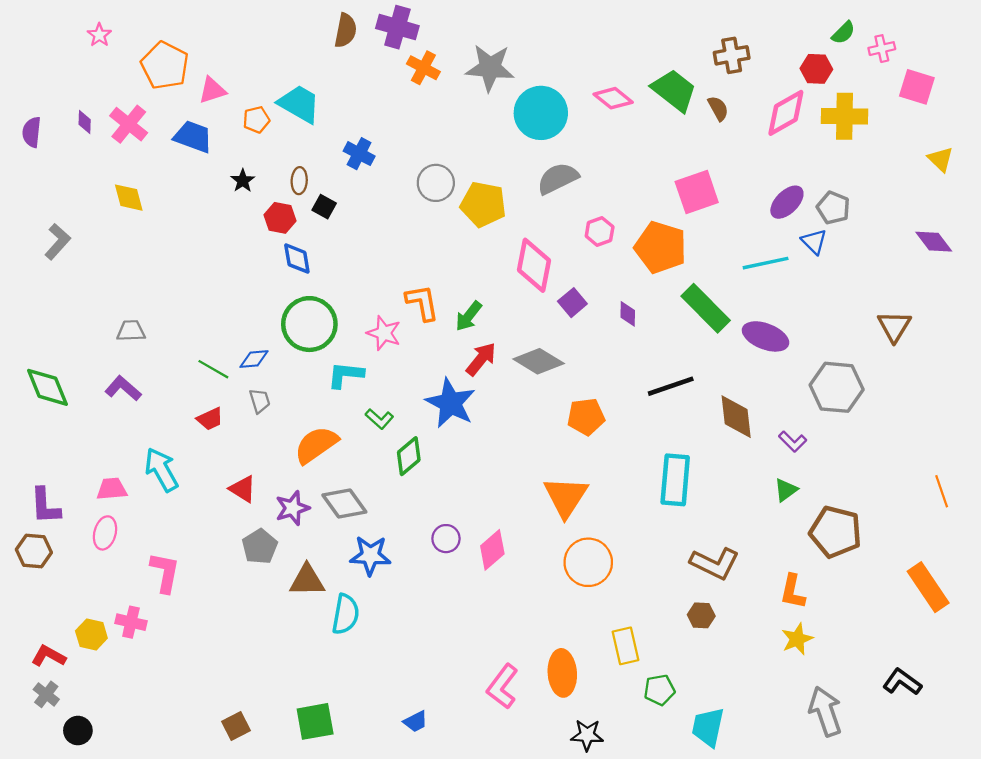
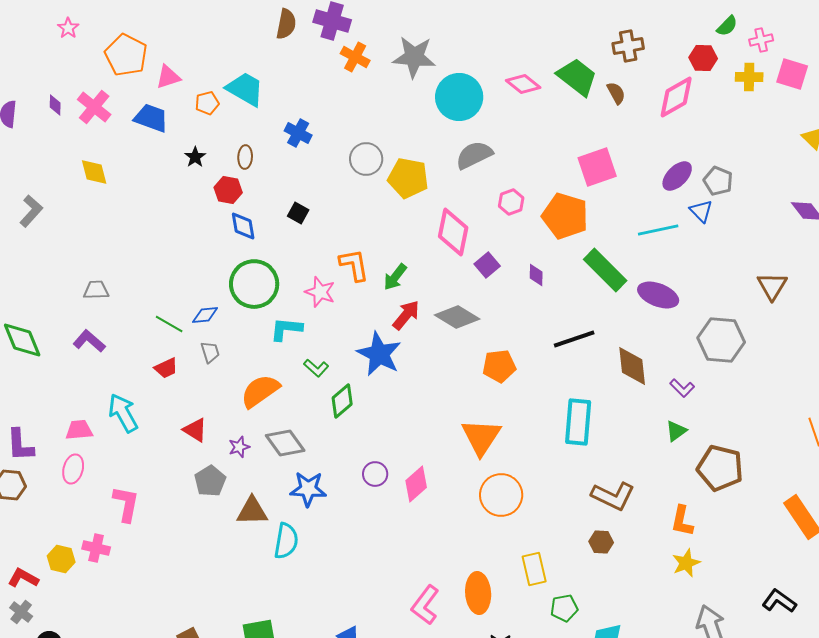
yellow cross: (845, 116) -> (749, 77), moved, size x0.7
black square: (324, 207) -> (298, 213), moved
purple star: (292, 508) -> (239, 447), size x0.7

